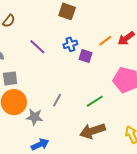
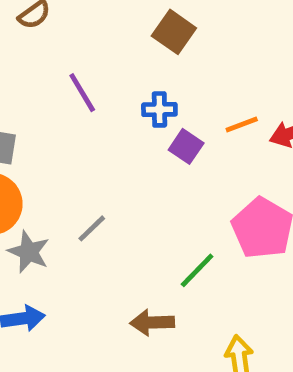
green line: (95, 101) -> (197, 270), moved, turned -30
brown arrow: (92, 131) -> (152, 322), size x0.7

